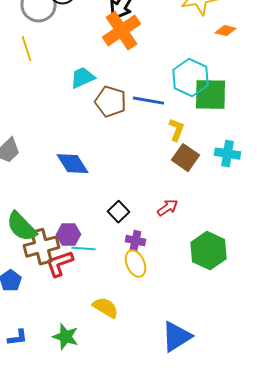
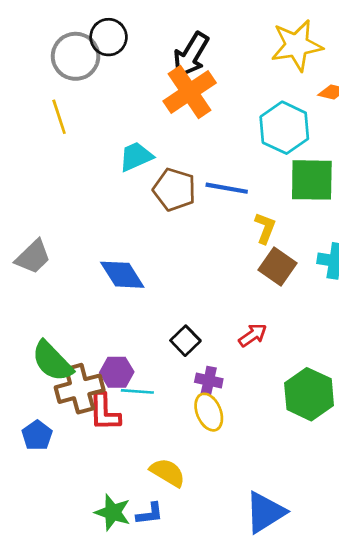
cyan hexagon: (190, 78) -> (284, 128), moved
red L-shape: (60, 264) -> (104, 412), turned -72
blue L-shape: (18, 338) -> (150, 514), moved

